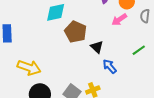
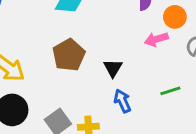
brown pentagon: (76, 32) -> (69, 55), moved

